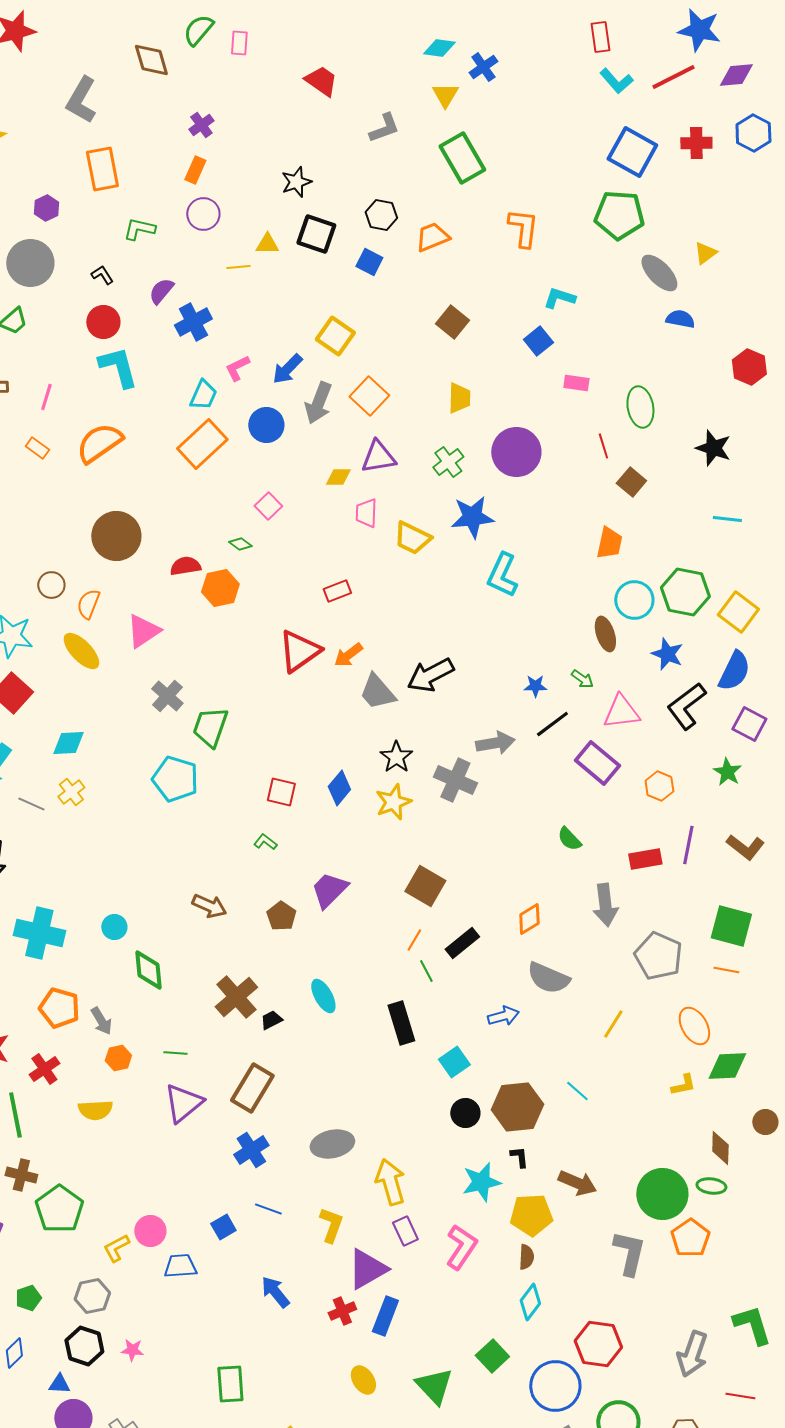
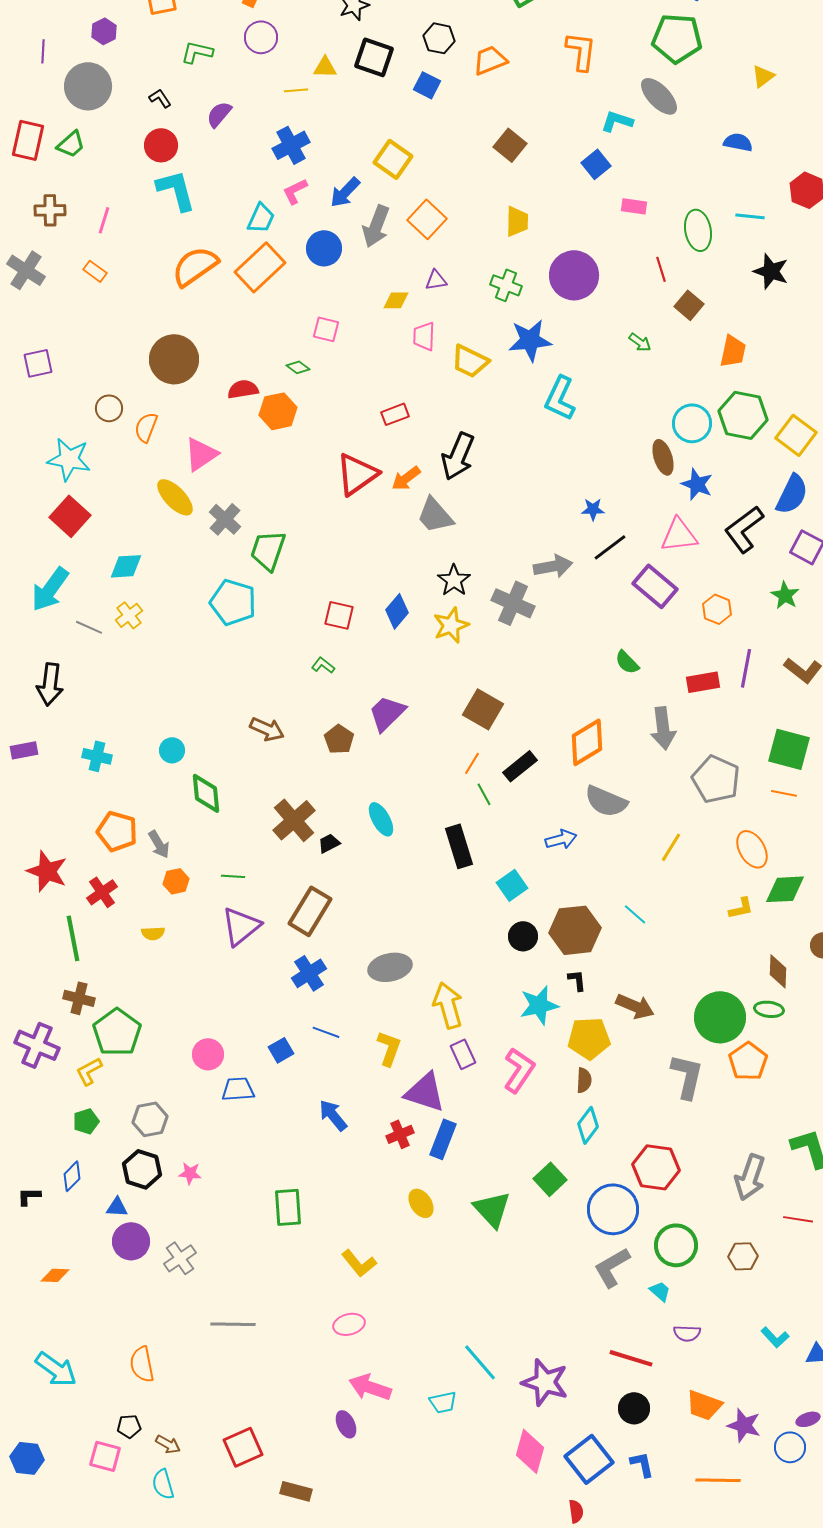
gray ellipse: (659, 273) -> (659, 96), moved
blue cross: (193, 322) -> (291, 145), moved
orange semicircle: (99, 443) -> (195, 266), moved
purple triangle: (378, 457) -> (436, 280), size x0.6
green cross: (448, 462) -> (506, 285), turned -32
pink square: (268, 506) -> (326, 329), turned -32
cyan line: (727, 519) -> (750, 216), moved
orange trapezoid: (609, 543) -> (733, 351), moved
yellow ellipse: (81, 651) -> (175, 497), moved
blue star: (667, 654) -> (697, 484), moved
black arrow: (430, 675) -> (458, 456), moved, turned -39
green arrow: (582, 679) -> (640, 342), moved
orange diamond: (529, 919) -> (587, 742), size x1.5
cyan cross: (39, 933) -> (97, 756), size x0.6
yellow semicircle: (95, 1110) -> (153, 933), size x0.7
yellow L-shape: (116, 1248) -> (89, 1071), moved
purple triangle: (367, 1269) -> (425, 1092), turned 48

